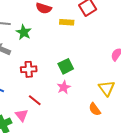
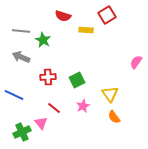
green square: (66, 66) -> (77, 80), moved
pink star: (64, 87) -> (83, 106), moved
yellow triangle: (107, 88) -> (110, 94), moved

